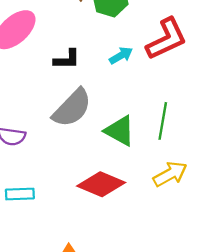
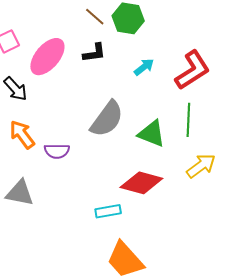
red L-shape: (166, 39) -> (193, 70), moved
black L-shape: (67, 59) -> (94, 53), moved
cyan rectangle: (20, 194) -> (108, 211), moved

